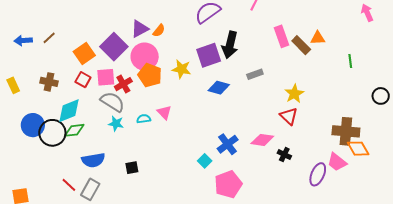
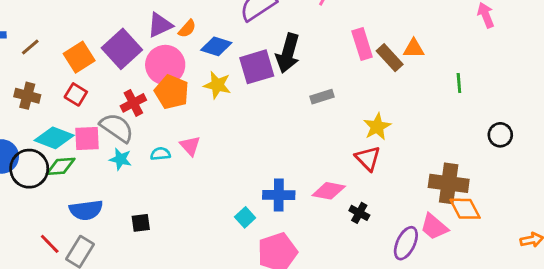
brown line: (49, 38) -> (30, 47), moved
pink square: (106, 77) -> (87, 138), moved
blue diamond: (219, 88) -> (216, 46), moved
cyan diamond: (69, 111) -> (54, 138), turned 40
blue cross: (228, 144) -> (279, 195), turned 35

